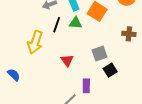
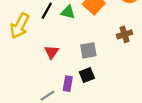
brown cross: (129, 34) -> (125, 34), turned -32
black square: (110, 70) -> (87, 75), moved

